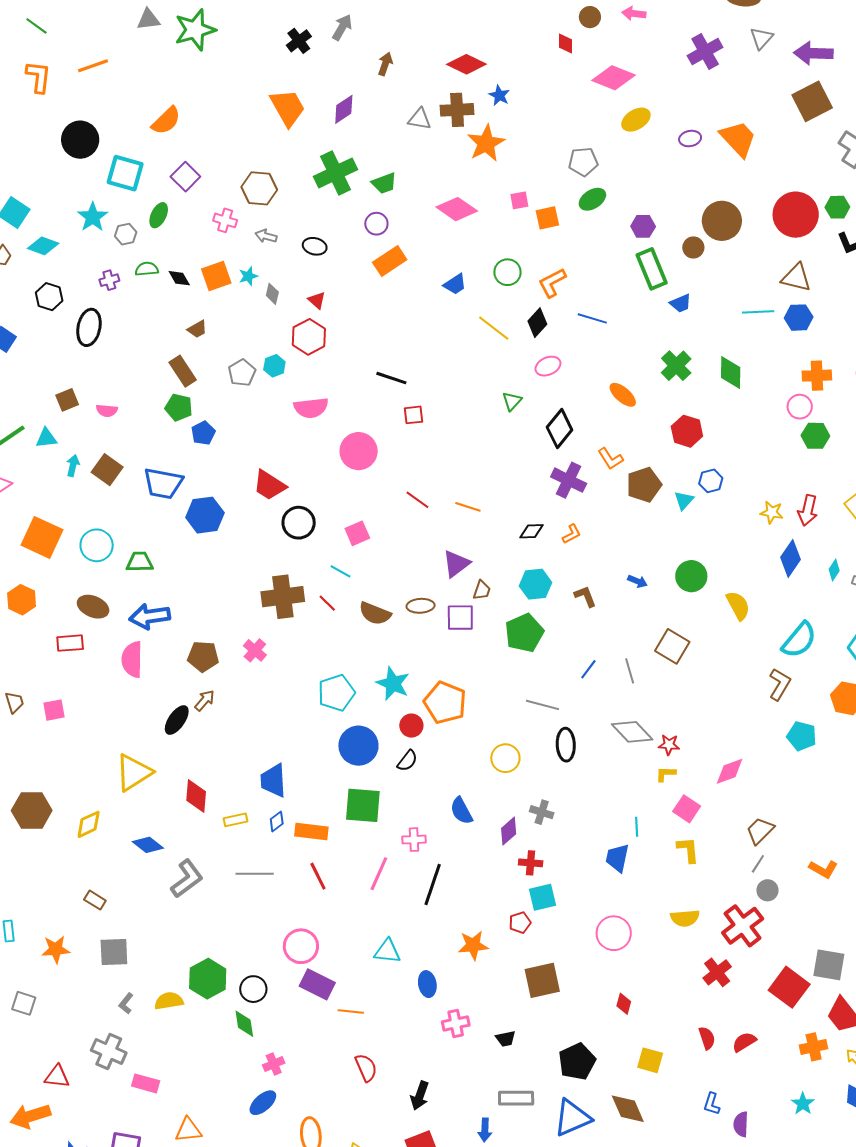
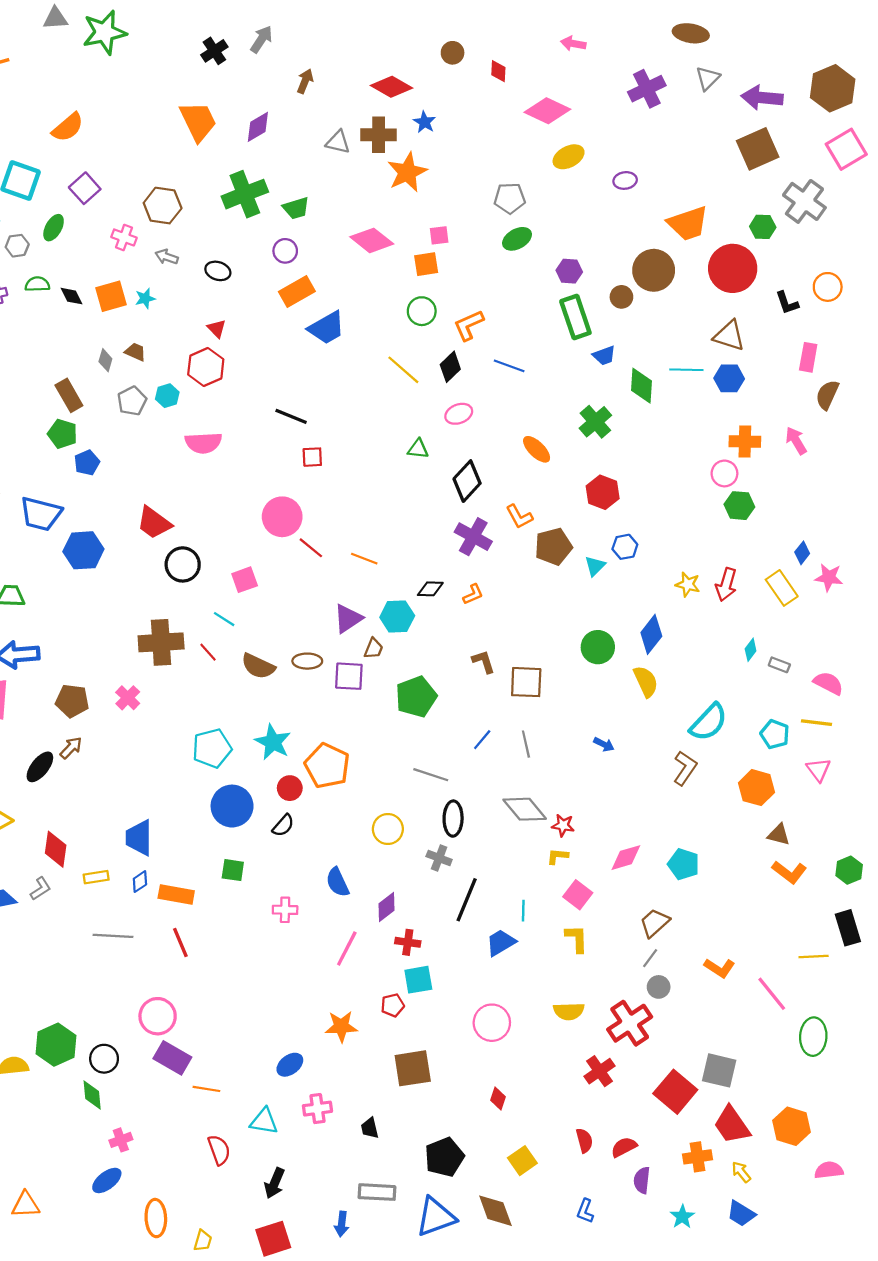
brown circle: (590, 17) -> (453, 53), moved
orange trapezoid: (738, 139) -> (688, 223), moved, turned 111
green hexagon: (837, 207) -> (763, 227), moved
orange square: (547, 218) -> (426, 264), moved
blue trapezoid: (455, 284) -> (327, 328), moved, size x1.5
gray diamond: (272, 294) -> (105, 360), moved
brown trapezoid: (197, 329) -> (135, 352), moved, turned -130
green diamond: (731, 373) -> (641, 386), moved
green triangle: (512, 401) -> (418, 449), turned 50
pink circle: (359, 451) -> (282, 517), moved
blue diamond: (790, 558) -> (651, 634), moved
blue arrow: (637, 581) -> (604, 744), moved
cyan hexagon: (535, 584) -> (397, 617), moved
brown square: (672, 646) -> (526, 682), moved, turned -32
cyan pentagon: (802, 736) -> (684, 864), moved
green square: (363, 805) -> (233, 870), size x0.6
gray cross: (542, 812) -> (439, 858), moved
blue trapezoid: (617, 858) -> (501, 943), turned 44
pink line: (379, 874) -> (347, 948), moved
gray L-shape: (187, 879) -> (41, 889), moved, size x0.6
black line: (433, 885) -> (467, 900), moved
cyan triangle: (387, 951) -> (264, 1121), moved
blue ellipse: (427, 984) -> (290, 1065), turned 60
black trapezoid: (506, 1039) -> (370, 1128), turned 85
yellow square: (650, 1060) -> (522, 1161), turned 36
purple semicircle: (741, 1124) -> (642, 1180), moved

